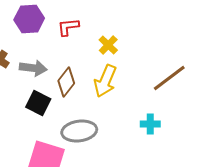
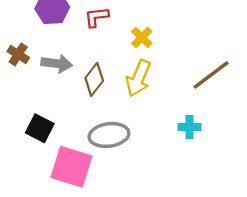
black square: (38, 103) -> (40, 128), moved

